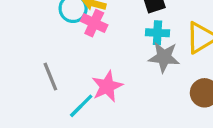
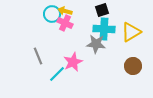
cyan cross: (157, 33) -> (104, 29), size x1.5
gray star: (164, 57) -> (96, 44), moved

